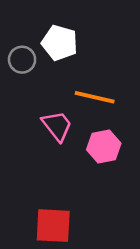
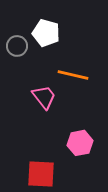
pink hexagon: (104, 147) -> (80, 143), moved

